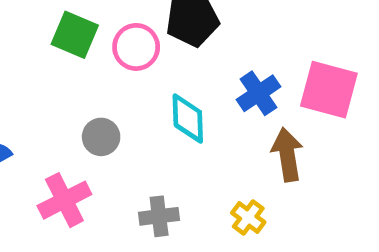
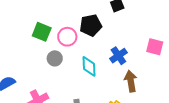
pink square: (329, 90) -> (155, 47), moved, size x0.7
gray circle: (101, 137) -> (55, 58), moved

